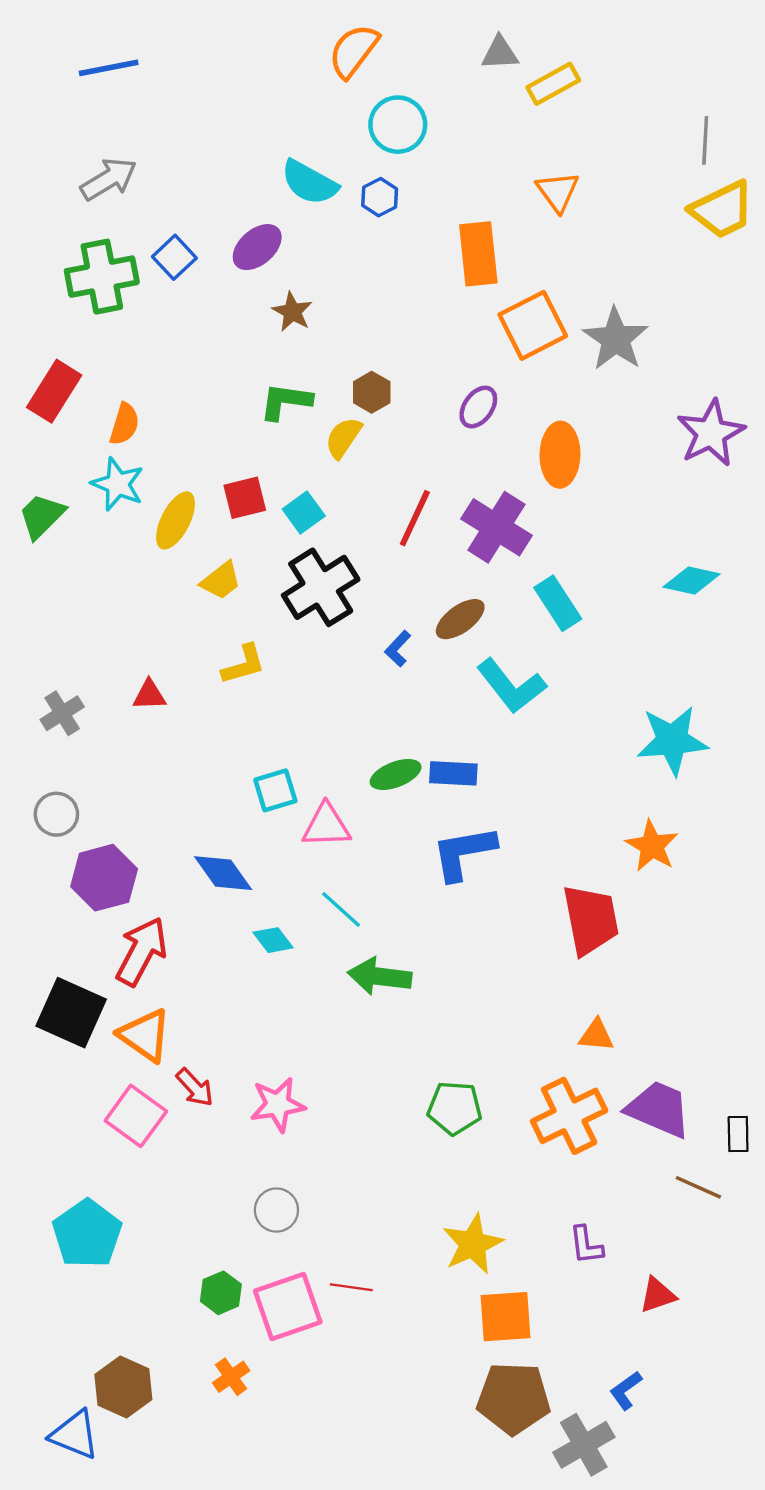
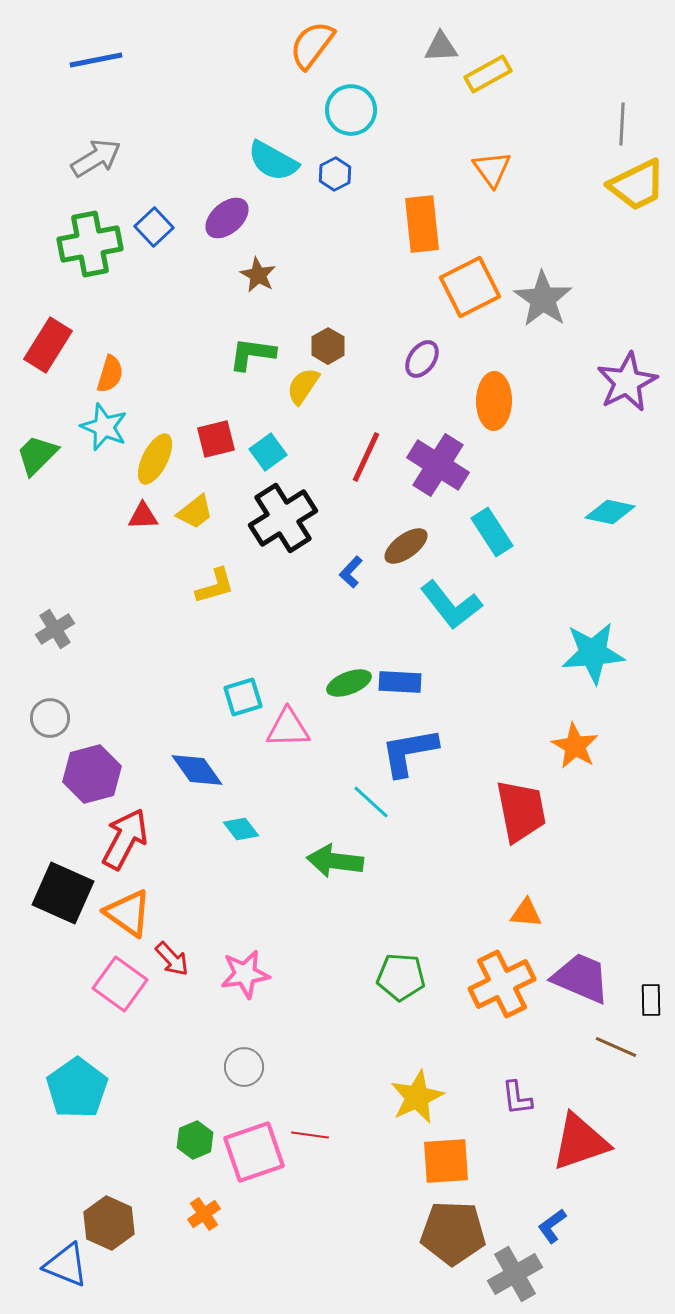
red triangle: (149, 695) -> (143, 516), moved
cyan line: (341, 909) -> (371, 802), moved
red triangle: (658, 1295) -> (580, 1142), size x1.8

